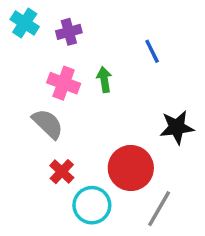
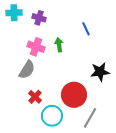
cyan cross: (25, 23) -> (14, 13), turned -35
purple cross: (69, 32) -> (39, 18), turned 32
gray semicircle: (48, 124) -> (27, 70), turned 78

